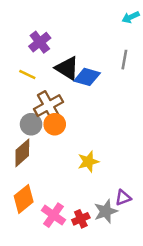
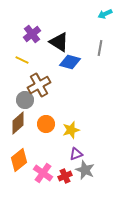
black triangle: (67, 68) -> (59, 42), moved
orange circle: (55, 124) -> (46, 124), moved
purple triangle: (123, 198) -> (76, 154), moved
gray star: (106, 211) -> (85, 170), turned -30

